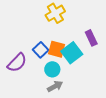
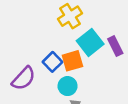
orange square: (57, 49) -> (72, 61), turned -30
cyan square: (72, 53) -> (90, 42), moved

